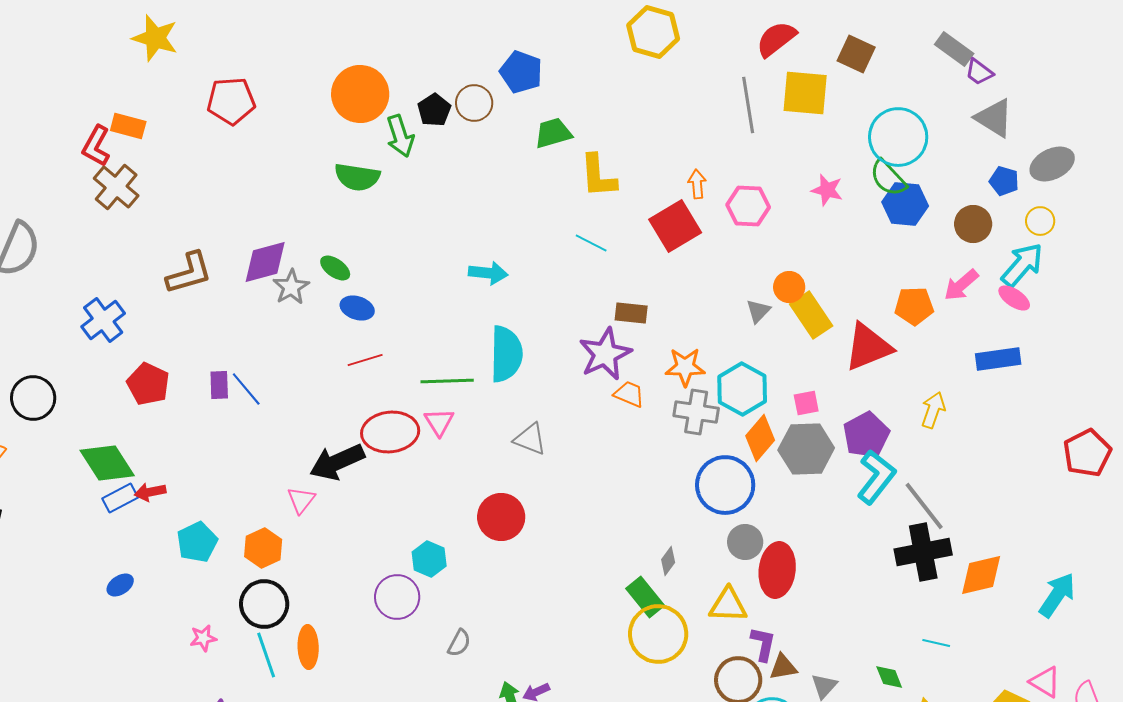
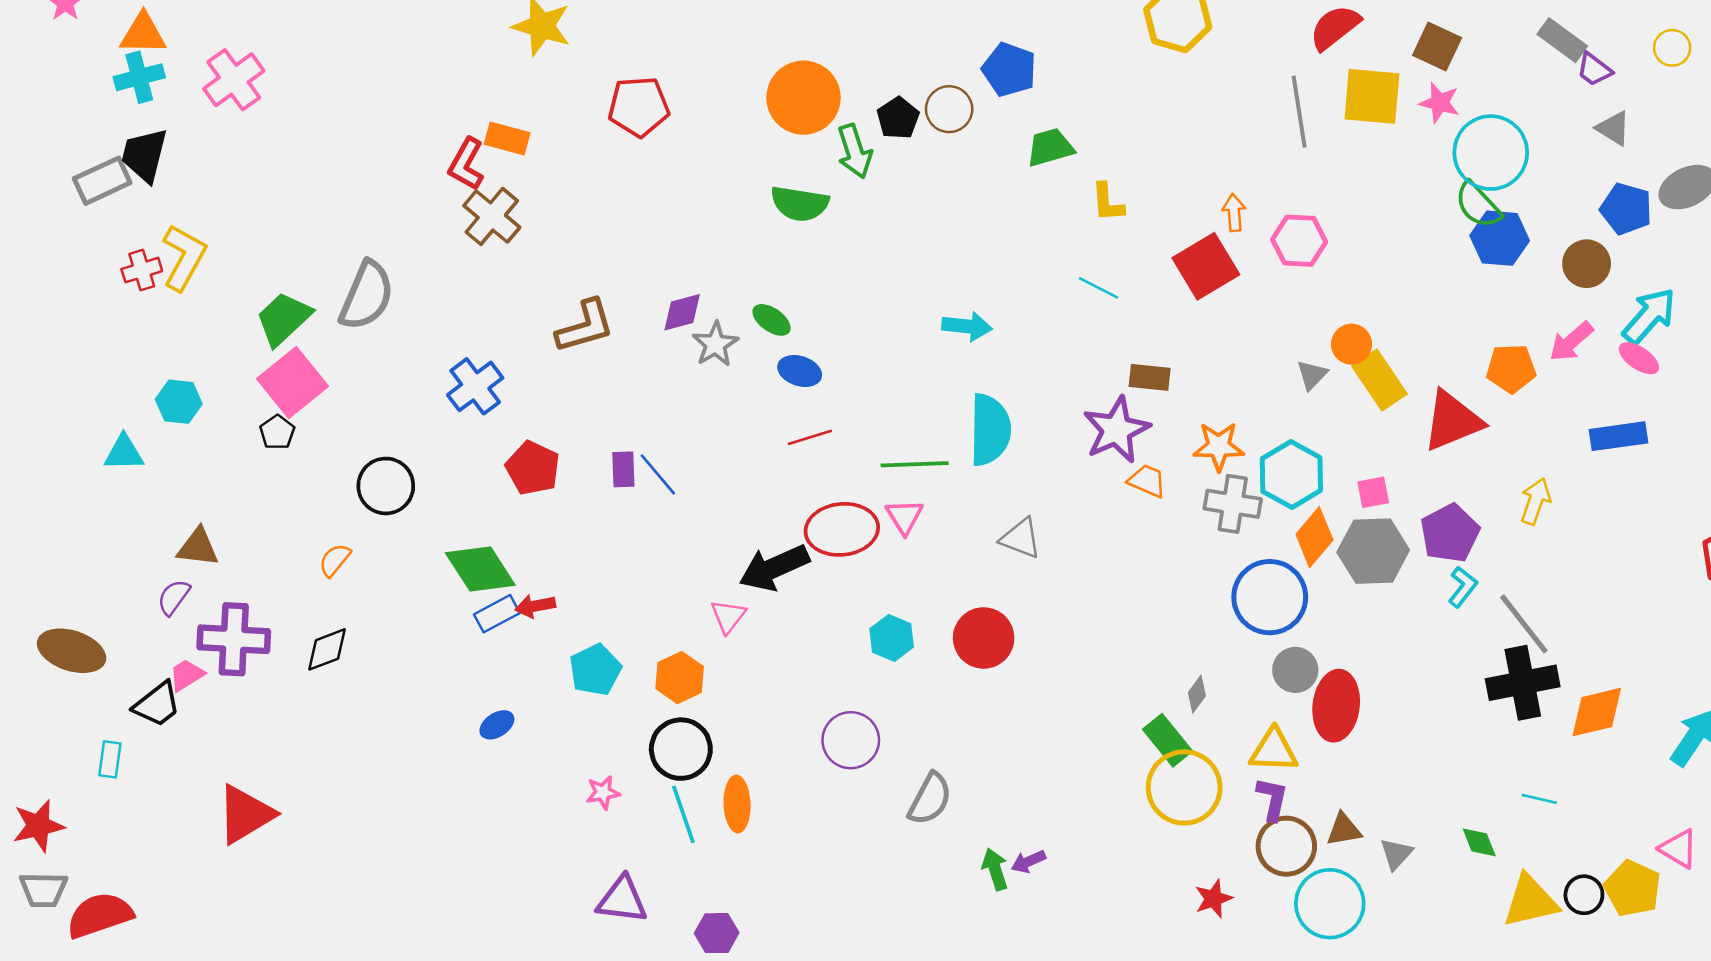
gray triangle: (994, 118) -> (1613, 128), size x0.7
yellow L-shape: (598, 176) -> (1108, 202), size x0.7
blue pentagon: (1004, 181) -> (1626, 209), size x1.4
pink star: (827, 190) -> (1440, 103), moved
yellow circle: (1040, 221) -> (1672, 48), moved
purple diamond: (265, 262) -> (682, 312), size x0.7
cyan L-shape: (876, 477) -> (1463, 587), size x0.6
cyan hexagon: (429, 559) -> (892, 638), moved
gray semicircle: (459, 643) -> (930, 799), size x1.5
purple L-shape: (763, 644) -> (1272, 799), moved

